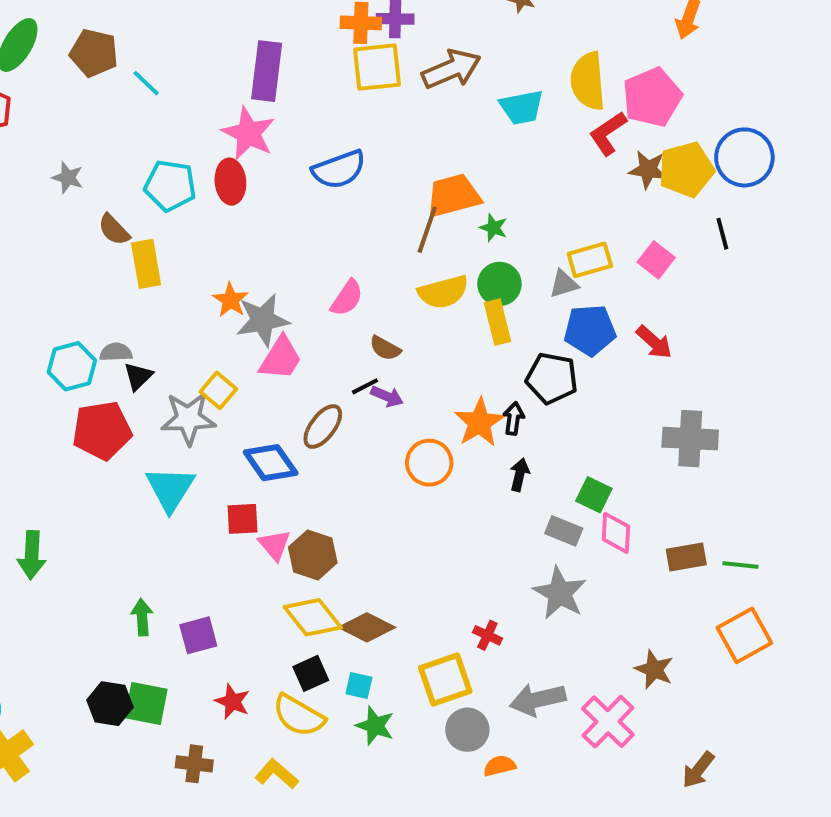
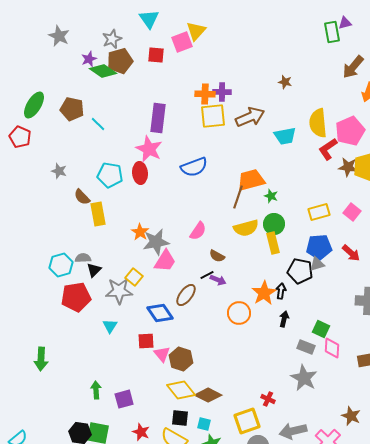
gray triangle: (564, 284) -> (317, 264), moved
cyan triangle: (170, 489) -> (110, 326), size x0.6
black square: (311, 673) -> (180, 418), turned 30

